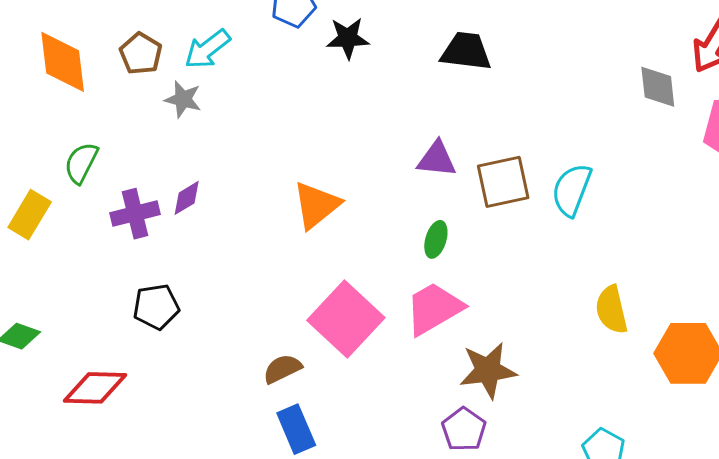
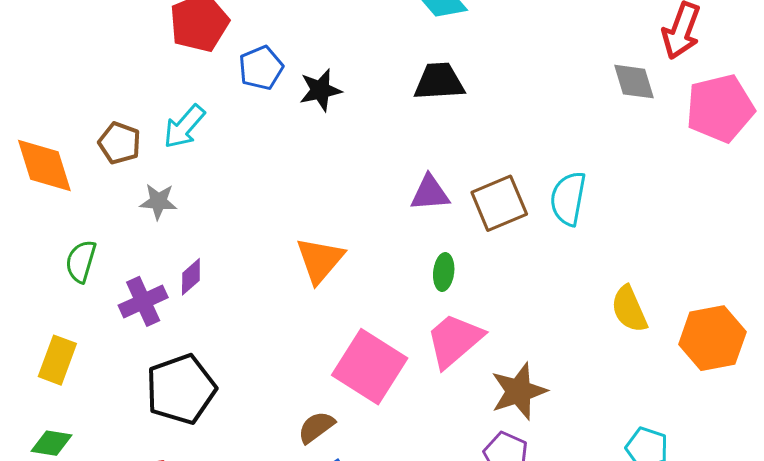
gray star: (183, 99) -> (158, 201), moved
yellow rectangle: (30, 215) -> (57, 360), moved
black pentagon: (156, 307) -> (181, 389), size x1.5

